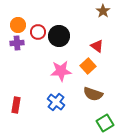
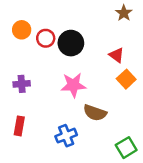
purple cross: (17, 43) -> (22, 84), moved
orange square: (88, 66) -> (126, 79), moved
brown semicircle: (93, 94) -> (95, 113), moved
blue cross: (56, 102) -> (66, 136), moved, turned 30

